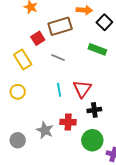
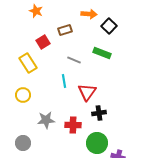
brown rectangle: (60, 26) -> (65, 30), size x0.6
gray line: (58, 58) -> (74, 60), moved
cyan line: (59, 90) -> (64, 81), moved
gray star: (45, 130) -> (46, 120), moved, turned -30

